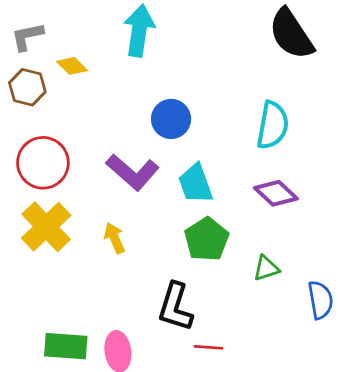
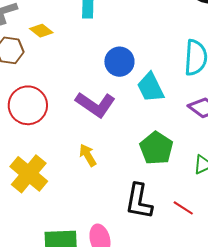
cyan trapezoid: (196, 184) -> (151, 87), moved
yellow cross: (46, 227) -> (29, 174), moved
red line: (208, 347) -> (183, 208), moved, turned 35

